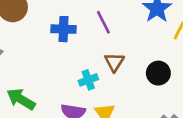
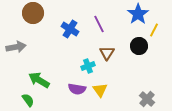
blue cross: (64, 29) -> (70, 29), turned 30
black circle: (158, 73) -> (139, 46), moved

